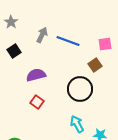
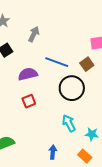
blue line: (68, 41) -> (57, 62), moved
red square: (37, 102) -> (29, 101), turned 32

